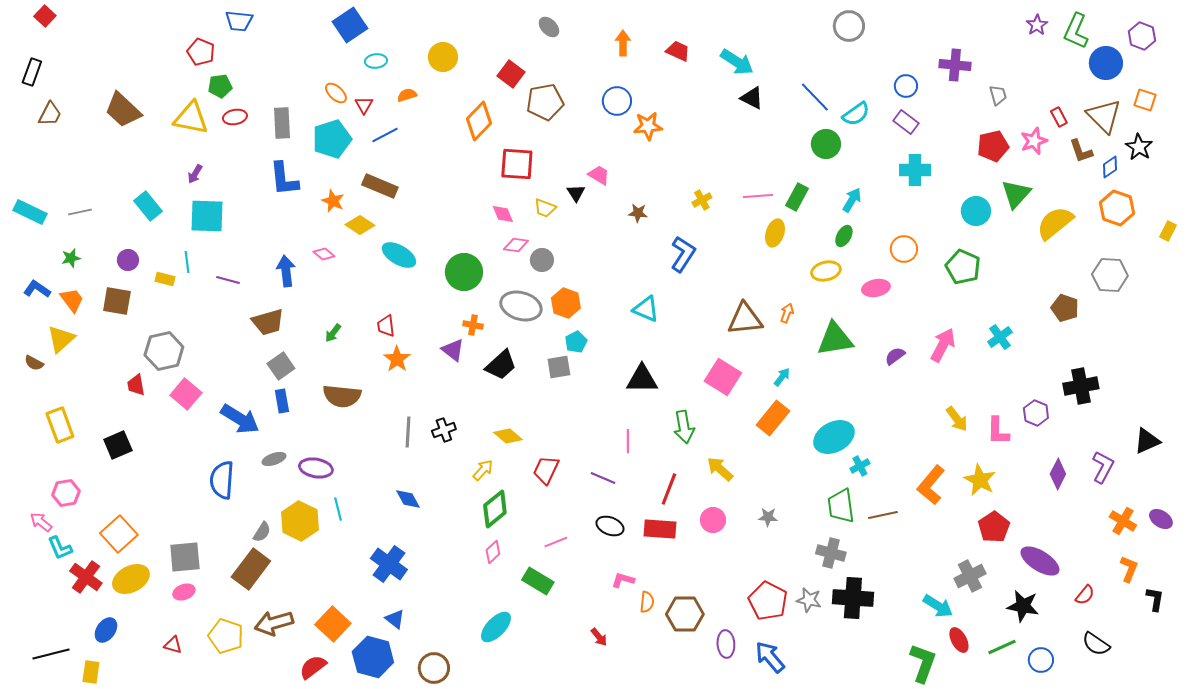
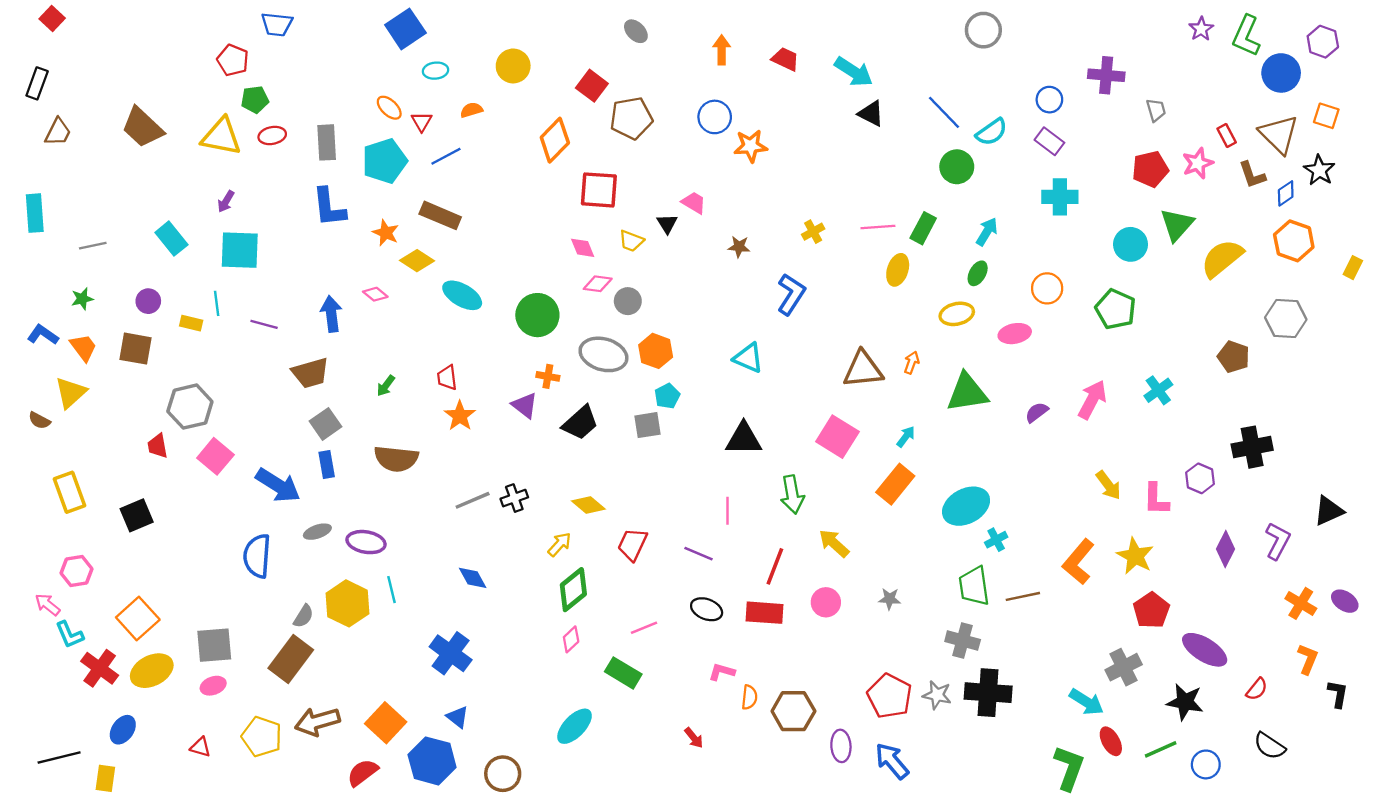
cyan rectangle: (30, 212) -> (35, 213), moved, turned 60
gray line: (408, 432) -> (473, 500), turned 64

